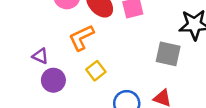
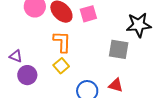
orange L-shape: (81, 38) -> (62, 42), moved, turned 120

